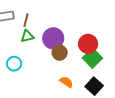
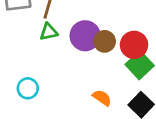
brown circle: (60, 53) -> (105, 41), moved
cyan circle: (14, 64) -> (28, 88), moved

